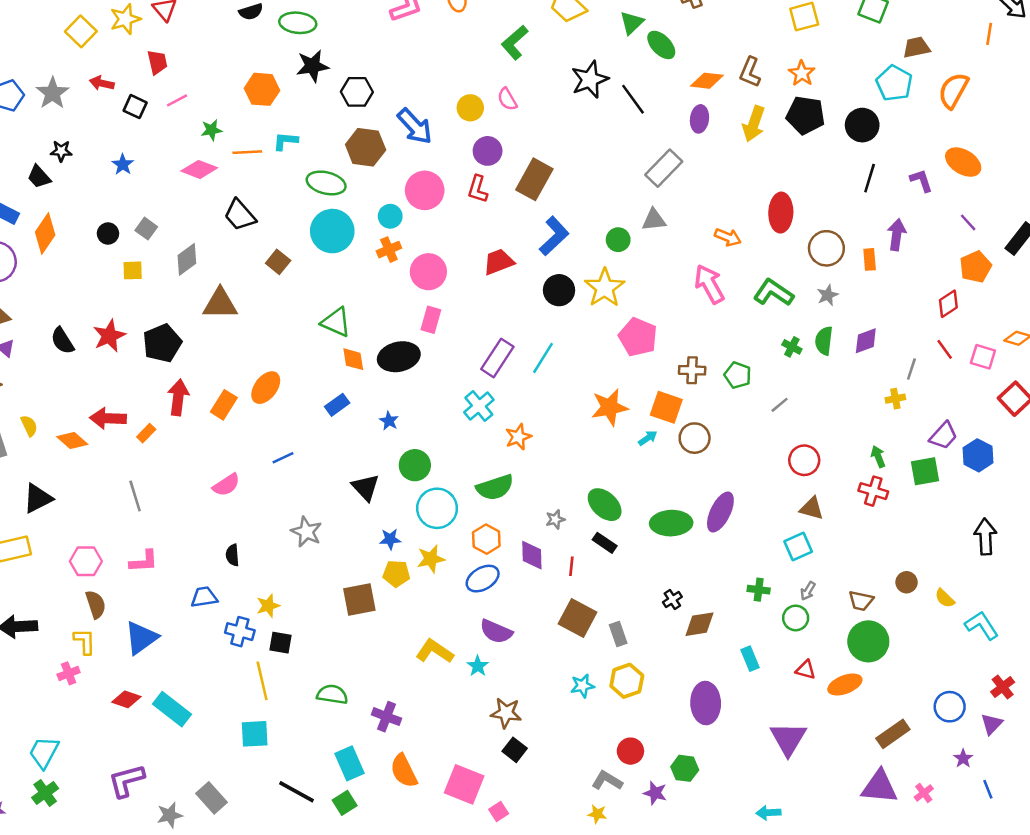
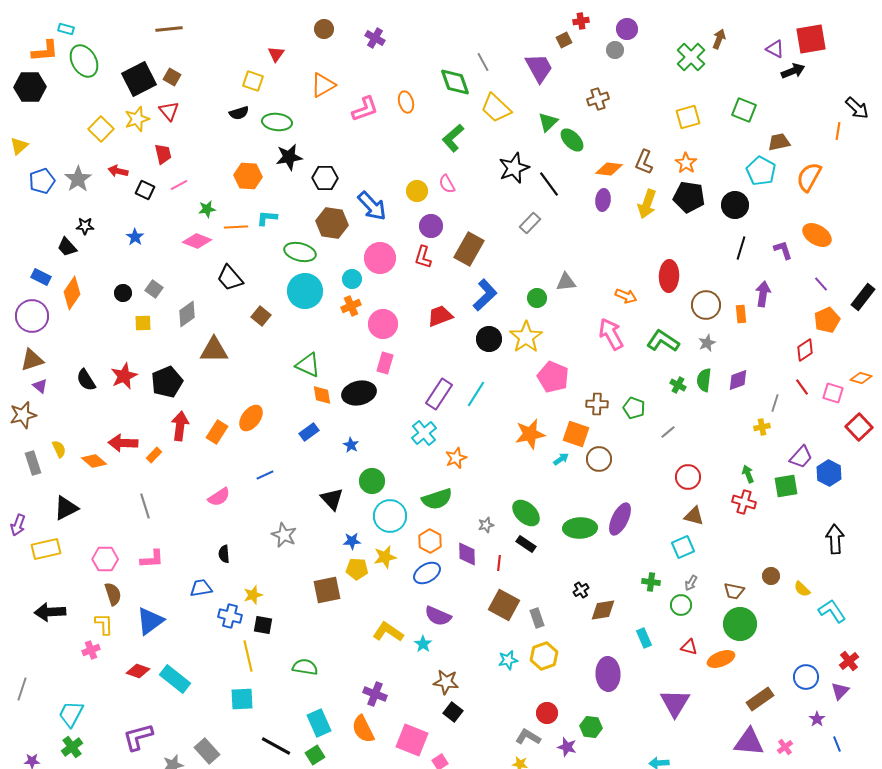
gray rectangle: (664, 168) -> (530, 223), moved, size x0.7
purple cross: (386, 717) -> (375, 694), moved

